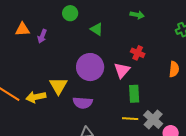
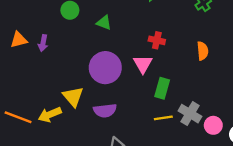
green rectangle: (134, 94) -> (162, 88), turned 30

